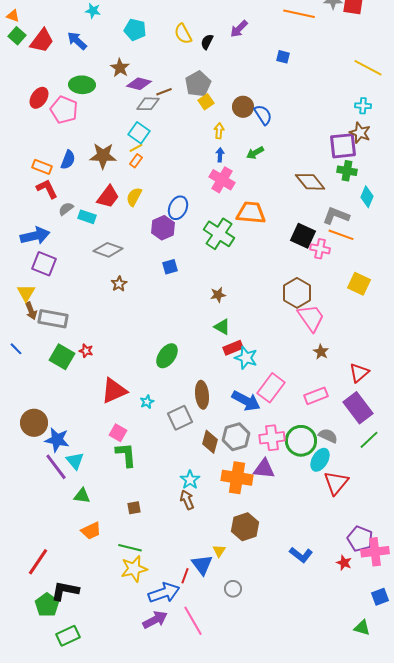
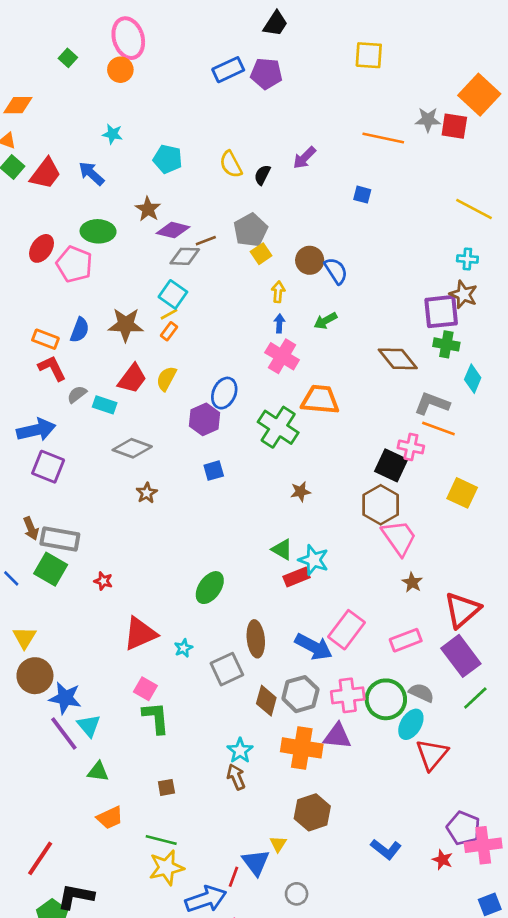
black square: (303, 236) -> (391, 465), moved
yellow triangle: (26, 293) -> (24, 638), moved
brown star: (218, 295) -> (300, 492), moved
green square: (62, 357) -> (51, 569), moved
cyan star: (246, 358) -> (314, 560), moved
red triangle: (359, 373) -> (462, 610), size x1.4

